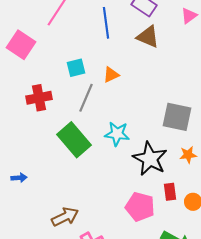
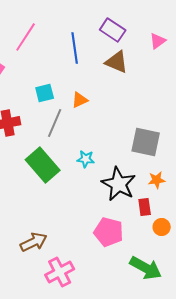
cyan star: (117, 134) -> (86, 159), size x0.7
red rectangle: (170, 192) -> (145, 207), moved

